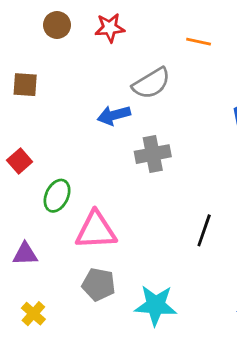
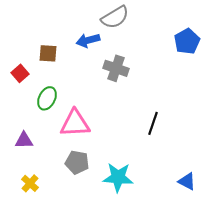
brown square: (25, 85) -> (48, 53), moved
gray cross: (153, 154) -> (116, 68), turned 30

